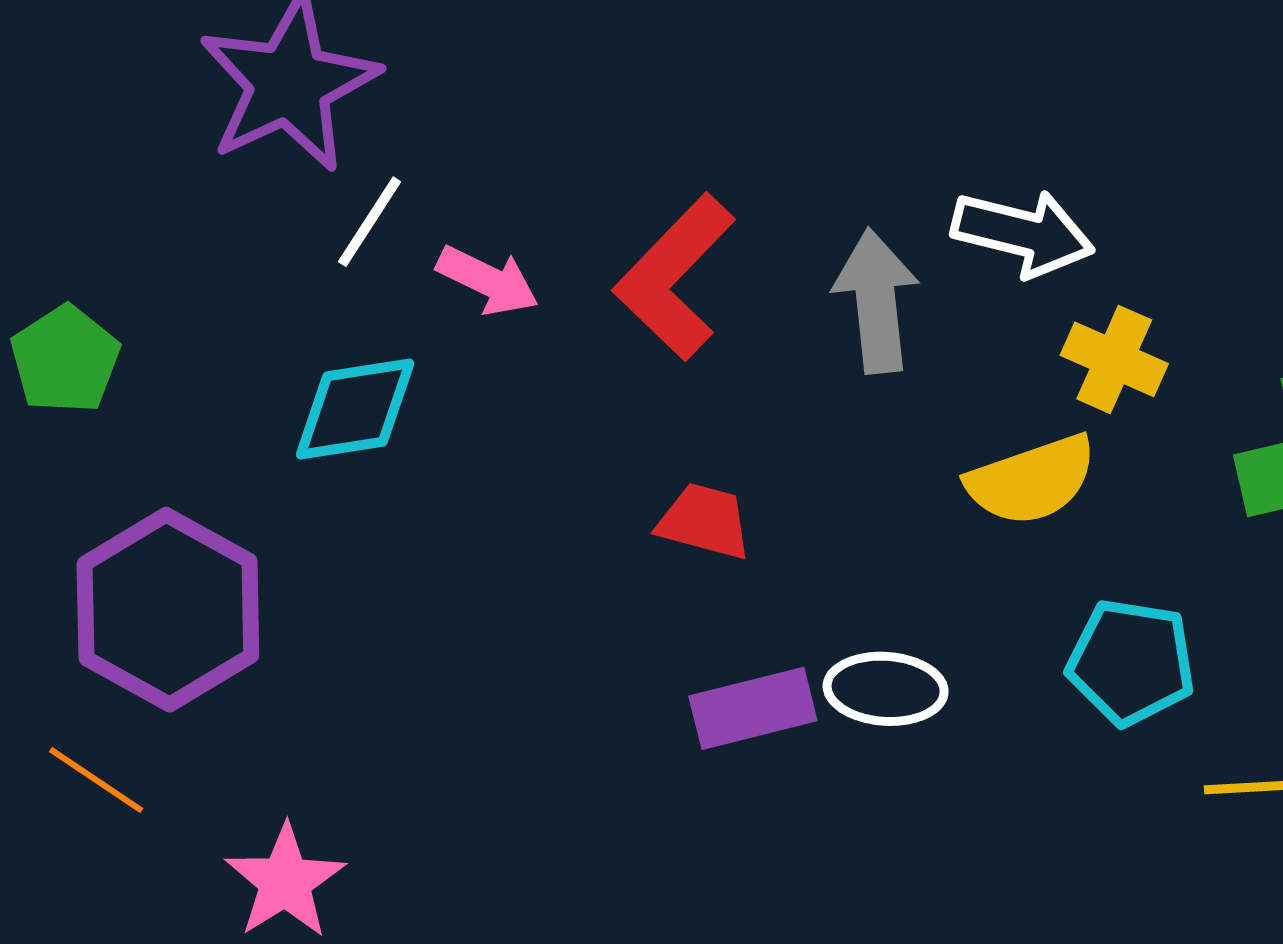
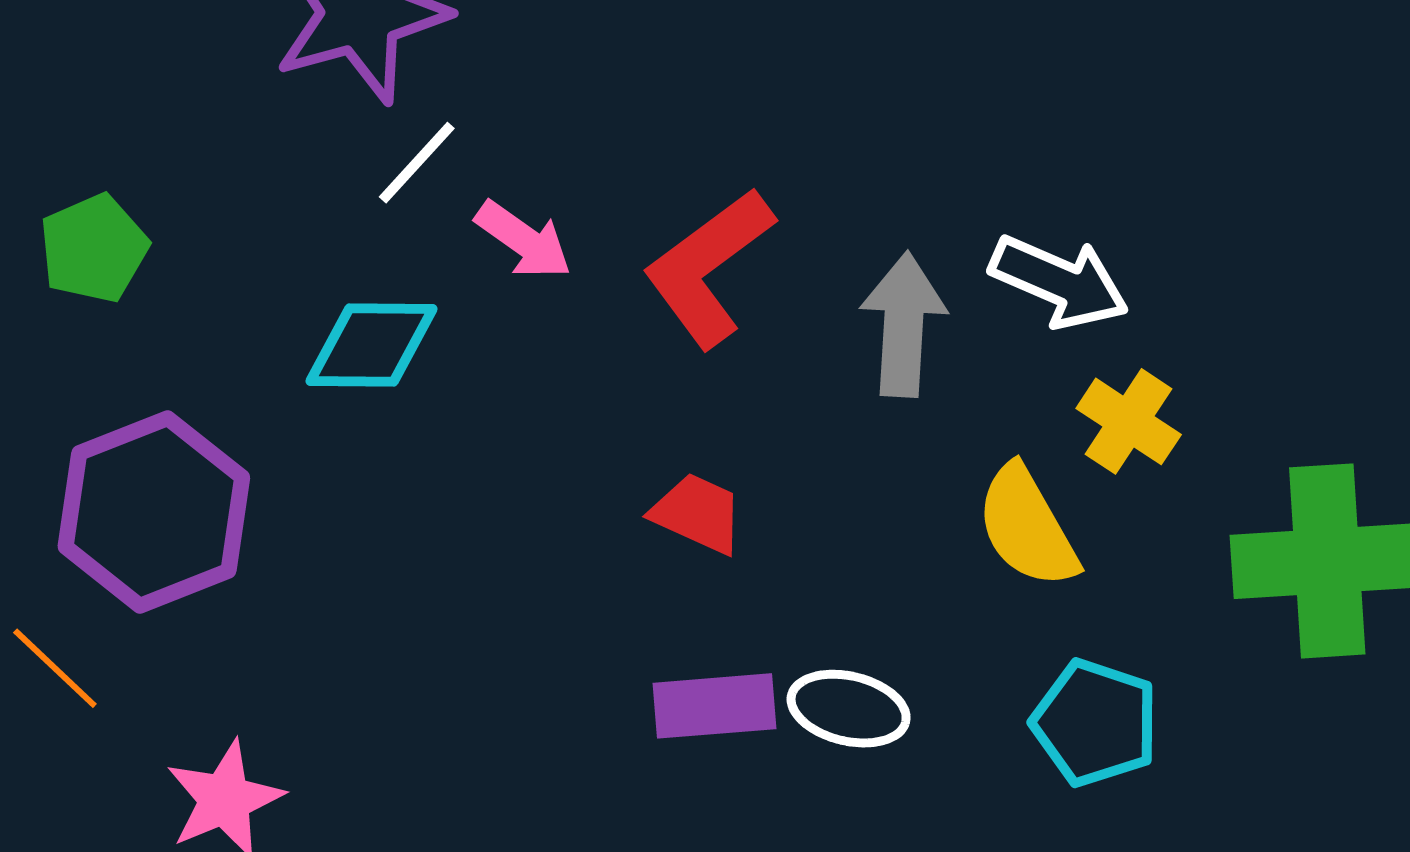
yellow semicircle: (1032, 480) -> (1027, 527), turned 70

